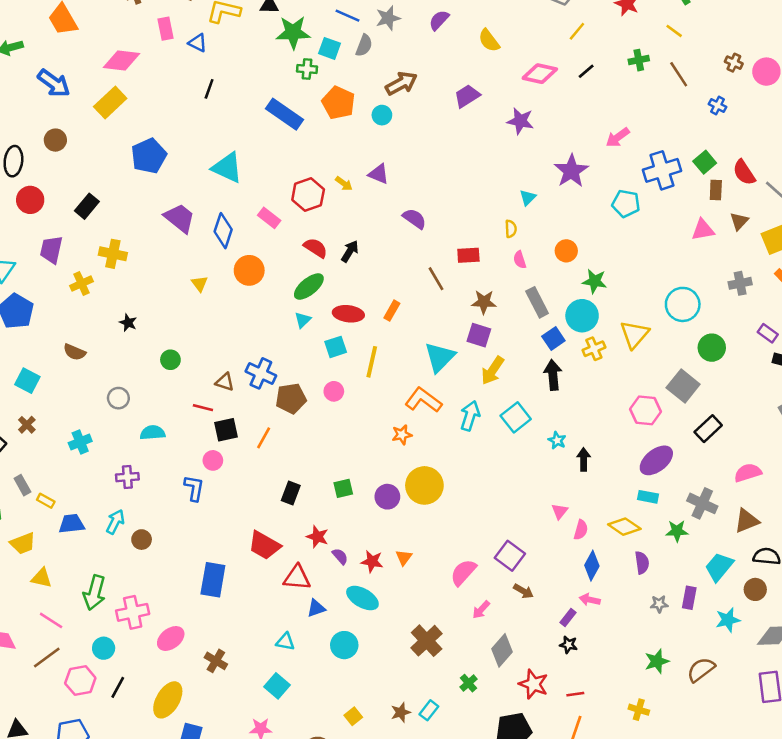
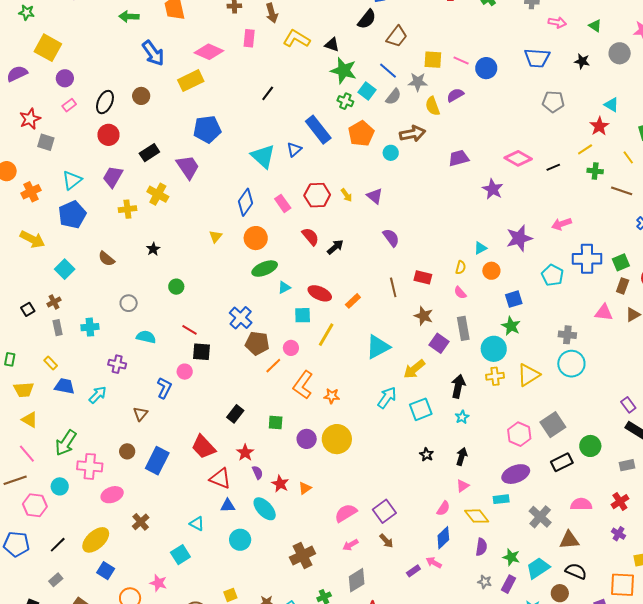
yellow line: (577, 31) -> (585, 149), moved
yellow semicircle: (489, 40) -> (433, 106), moved
blue triangle: (198, 43) -> (294, 149), moved, turned 35
brown line: (679, 74) -> (622, 191), turned -55
purple trapezoid: (180, 218) -> (188, 167), moved
orange circle: (566, 251) -> (491, 271), moved
pink semicircle: (520, 260) -> (460, 293), turned -40
gray cross: (740, 283) -> (567, 335), moved
green ellipse: (309, 287) -> (265, 269), moved
purple square: (479, 335) -> (439, 343), moved
blue square: (553, 339) -> (514, 299), moved
green circle: (712, 348) -> (590, 446), moved
brown triangle: (225, 382) -> (140, 414), moved, turned 35
orange L-shape: (423, 400) -> (303, 385), moved, turned -108
orange line: (264, 438) -> (273, 366), moved
cyan star: (557, 440) -> (462, 417), moved
gray rectangle: (22, 485) -> (58, 328), moved
cyan rectangle: (648, 497) -> (501, 499), turned -35
pink triangle: (560, 511) -> (463, 486), moved
green star: (677, 531) -> (511, 557), moved
brown circle: (142, 540) -> (127, 451), moved
black star: (568, 645) -> (427, 455), moved
black line: (118, 687) -> (58, 545), moved

